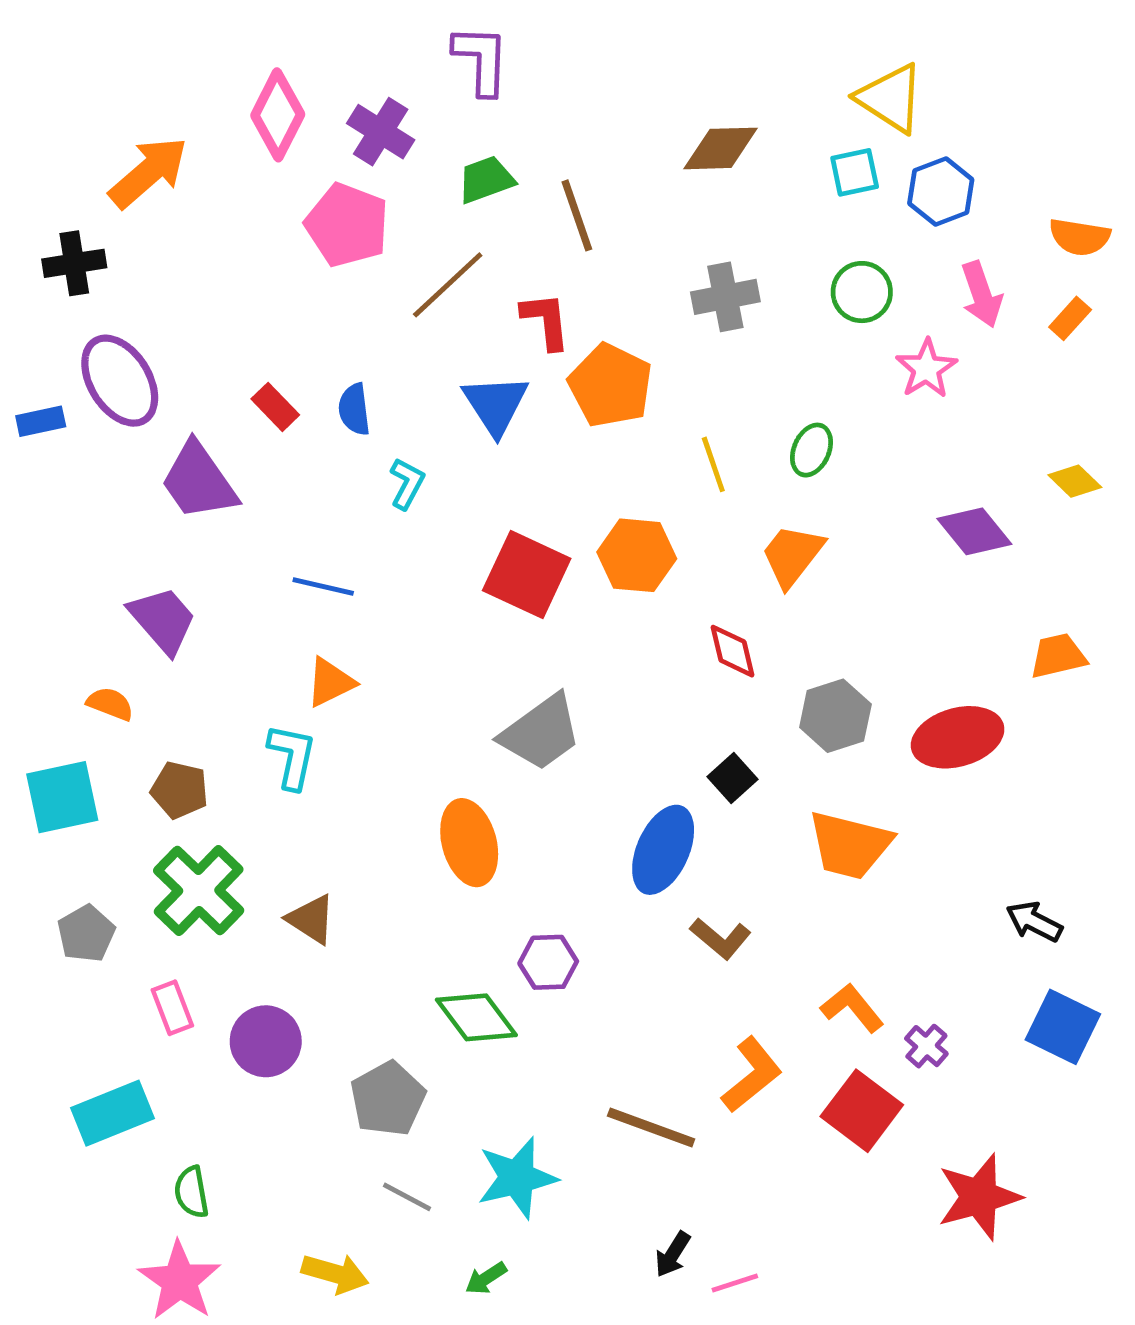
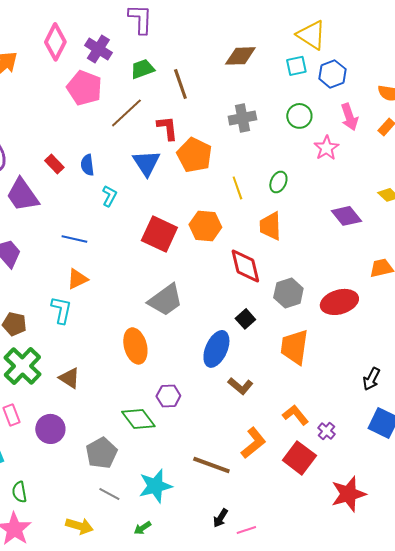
orange trapezoid: (792, 555) -> (270, 226), turned -40
red diamond: (733, 651) -> (245, 266), size x1.5
orange trapezoid: (850, 845) -> (294, 347), turned 84
black arrow: (1034, 922) -> (371, 379), turned -90

